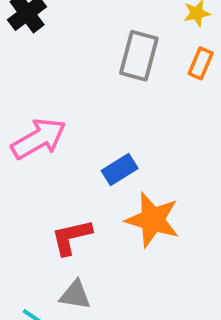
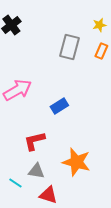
orange star: (152, 220) -> (76, 162), moved

